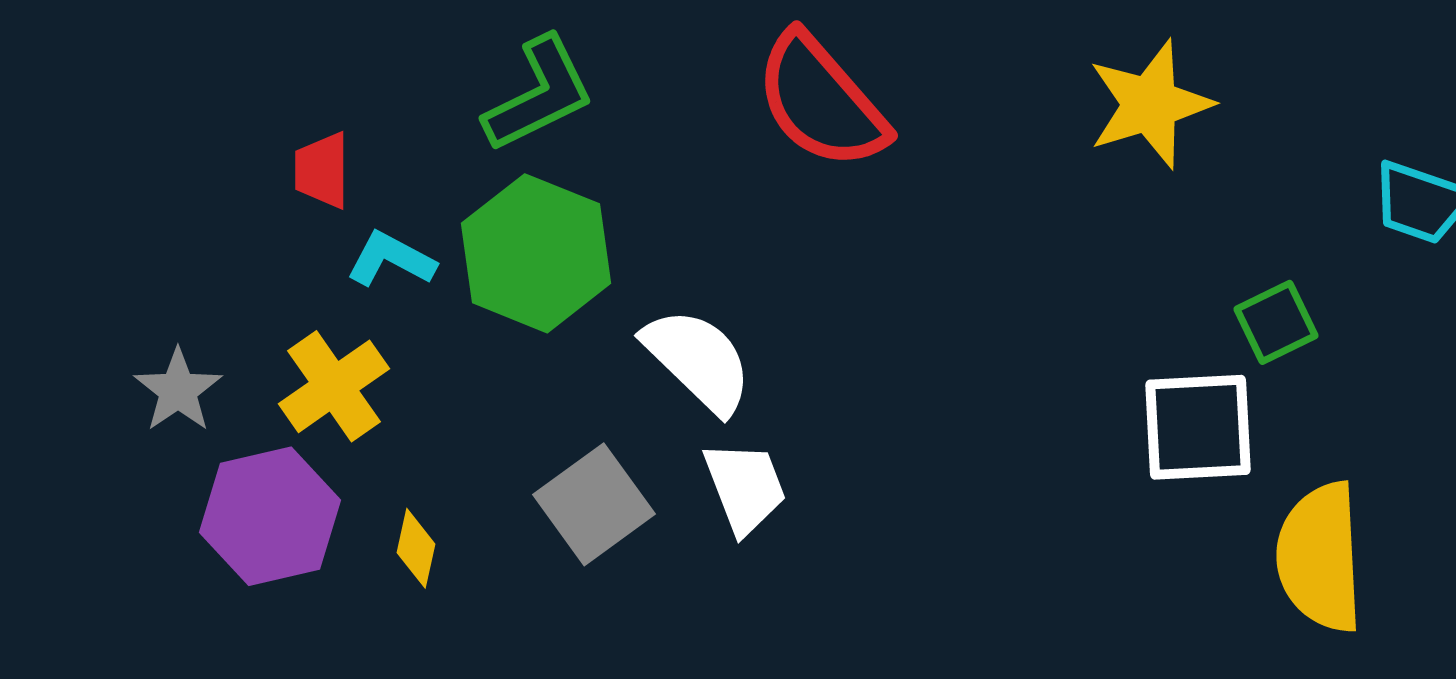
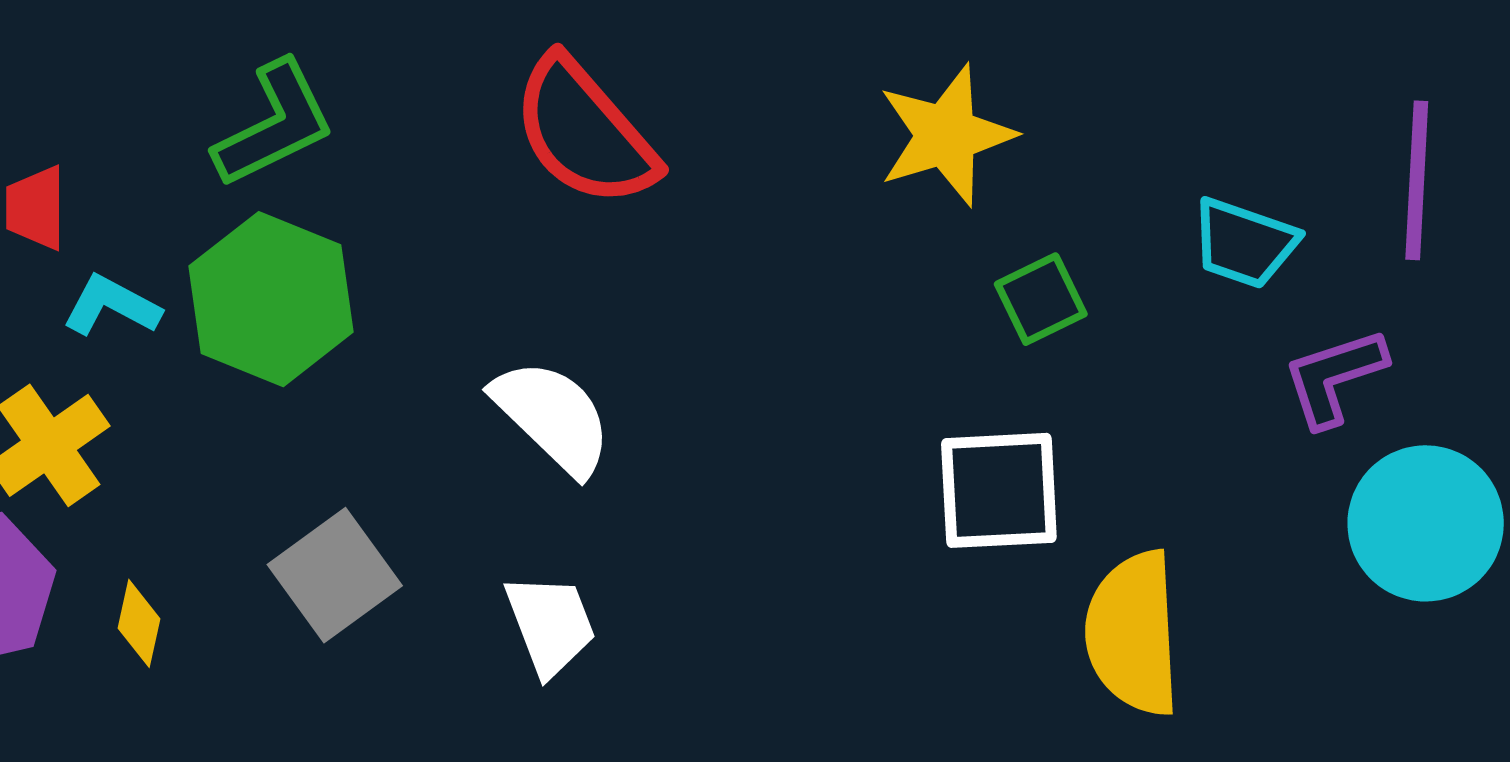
green square: (1276, 322) -> (1041, 299), moved
white semicircle: (698, 360) -> (553, 417), moved
white trapezoid: (745, 487) -> (550, 625), moved

